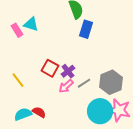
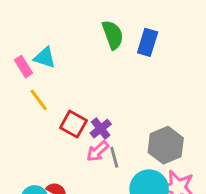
blue rectangle: (86, 29) -> (148, 42), moved
yellow line: (18, 80) -> (39, 100), moved
gray line: (84, 83) -> (114, 157), moved, turned -72

